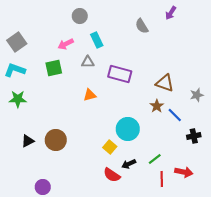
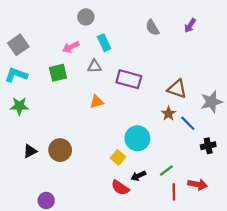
purple arrow: (171, 13) -> (190, 26), moved
gray star: (197, 95) -> (211, 102), size x1.5

